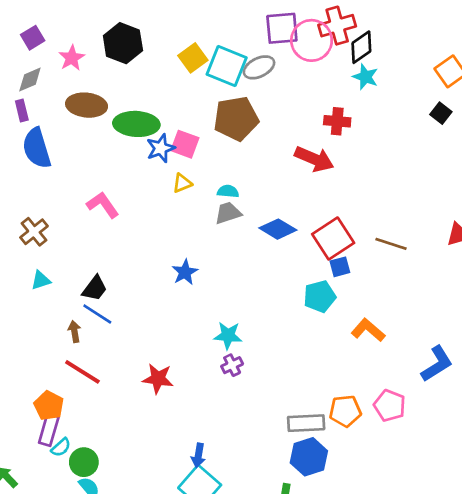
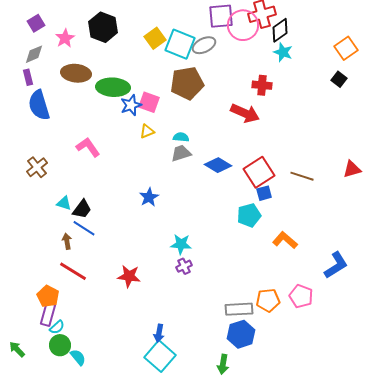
cyan triangle: (41, 280) -> (64, 203), moved, turned 35
green circle: (84, 462) -> (60, 345), moved

